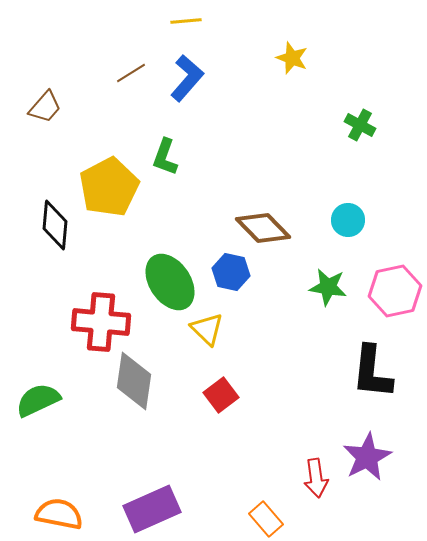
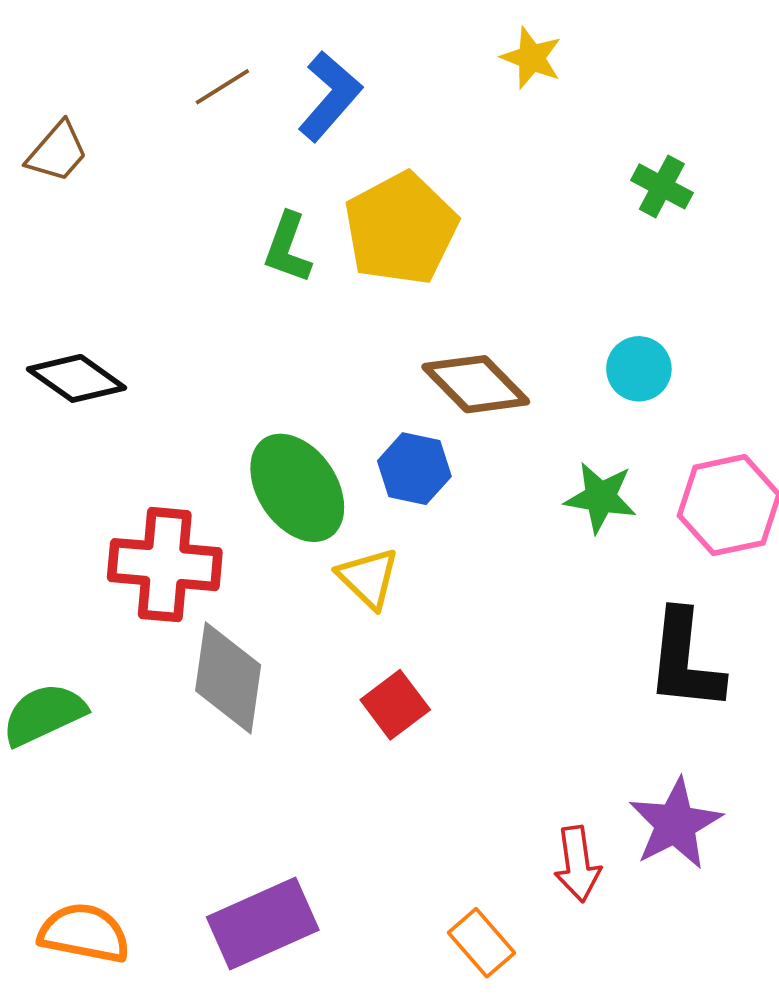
yellow pentagon: (109, 187) -> (401, 229), moved
black diamond: (55, 225) -> (77, 378), turned -60

